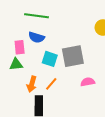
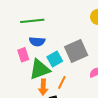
cyan square: (50, 59) -> (55, 59), turned -35
green triangle: (16, 64) -> (40, 69), moved, size x1.6

